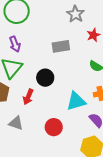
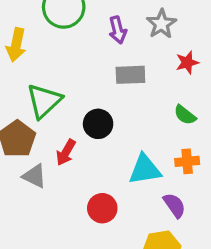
purple arrow: (15, 44) -> (118, 30), moved
gray triangle: (16, 123) -> (34, 176), moved

